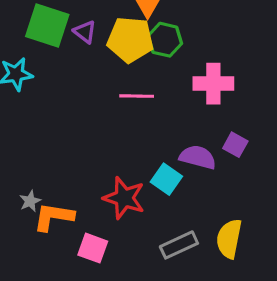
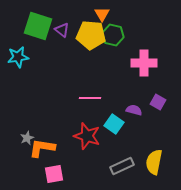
pink line: (137, 96) -> (90, 98), moved
purple semicircle: (198, 157) -> (134, 110), size x0.7
pink square: (93, 248) -> (54, 174), moved, turned -30

